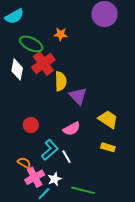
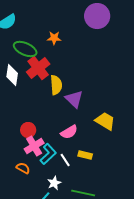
yellow rectangle: (108, 147) -> (85, 155), moved
pink cross: (35, 177) -> (34, 146), moved

